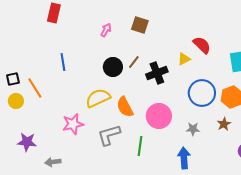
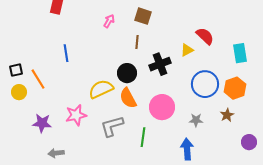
brown line: (134, 62) -> (137, 42), moved, turned -32
black circle: (113, 67) -> (127, 73), moved
purple star: (27, 142) -> (42, 123), moved

